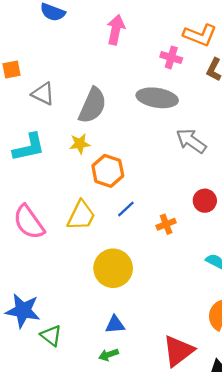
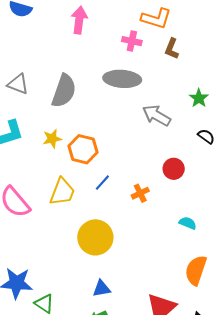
yellow star: (80, 144) -> (52, 139), moved

